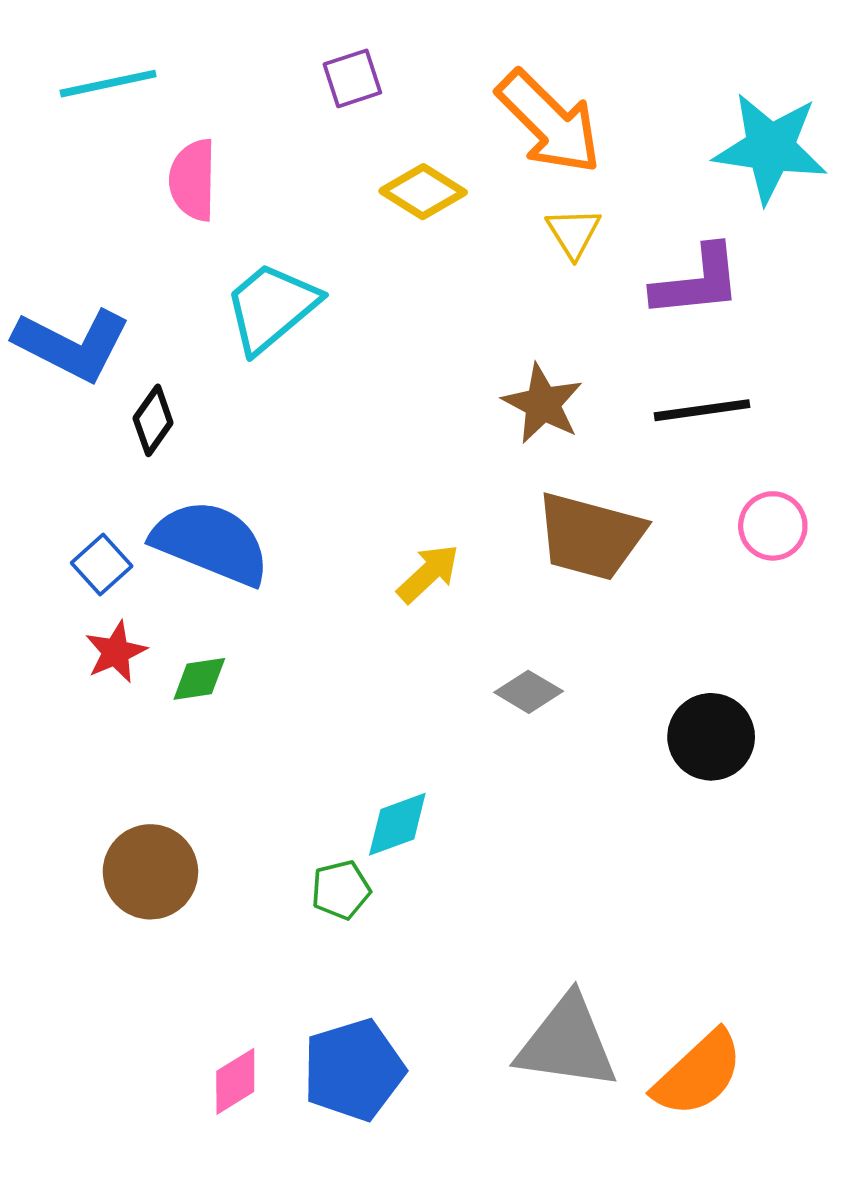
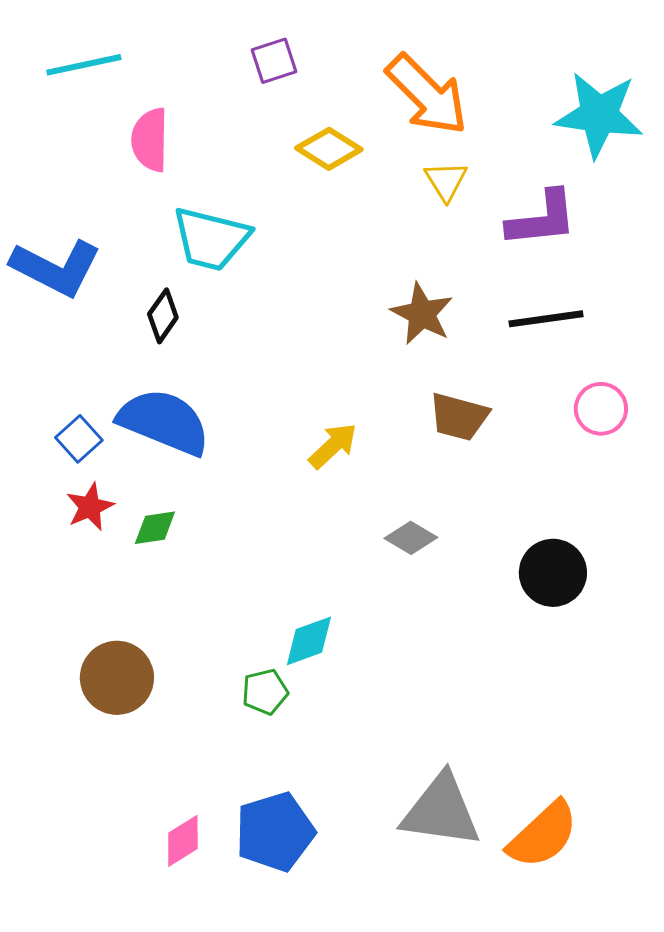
cyan trapezoid: (271, 307) -> (211, 239), turned -126
black diamond: (153, 420) -> (163, 316), moved
brown trapezoid: (590, 536) -> (459, 417), size x0.7

